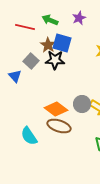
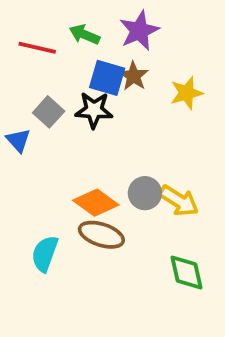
purple star: (79, 18) -> (139, 31), size x1.5
brown star: (48, 45) -> (134, 76), moved
cyan semicircle: (29, 136) -> (45, 254), turned 54

